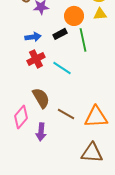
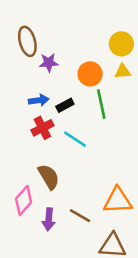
black rectangle: (60, 34) -> (65, 105), moved
brown line: (66, 114) -> (80, 216), moved

